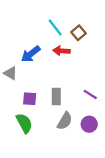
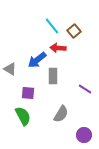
blue arrow: (31, 54) -> (37, 60), moved
gray rectangle: (56, 97) -> (53, 76), moved
purple circle: (89, 124) -> (84, 135), moved

